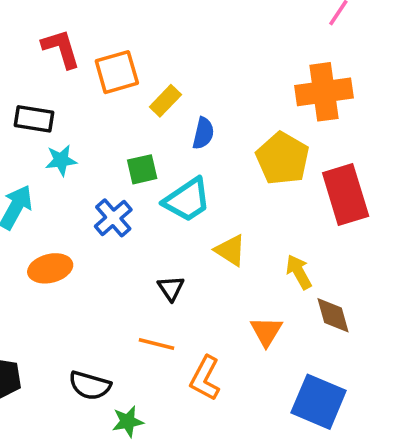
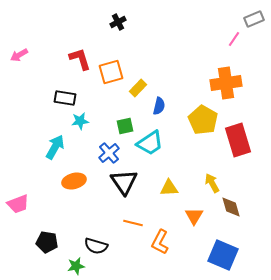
yellow triangle: (230, 250) -> (169, 188), moved, turned -36
black triangle: (171, 288) -> (124, 182), moved, size x1.8
green star: (128, 421) -> (76, 266), moved

